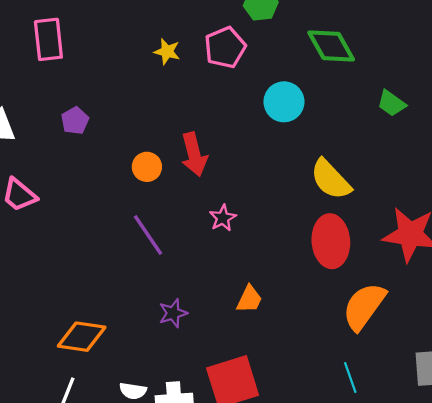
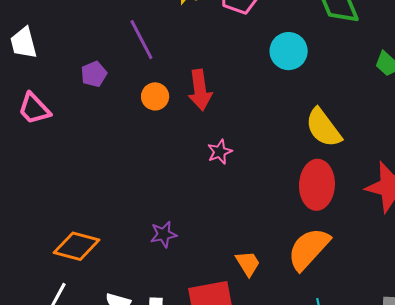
purple pentagon: (75, 121) -> (94, 74), moved
purple line: (148, 235) -> (141, 40), moved
orange trapezoid: (249, 299) -> (248, 263), moved, turned -64
orange semicircle: (364, 306) -> (309, 249), moved

